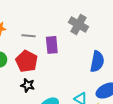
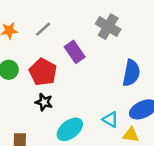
gray line: (28, 36) -> (43, 29), moved, turned -48
purple rectangle: (52, 45) -> (75, 52), turned -30

